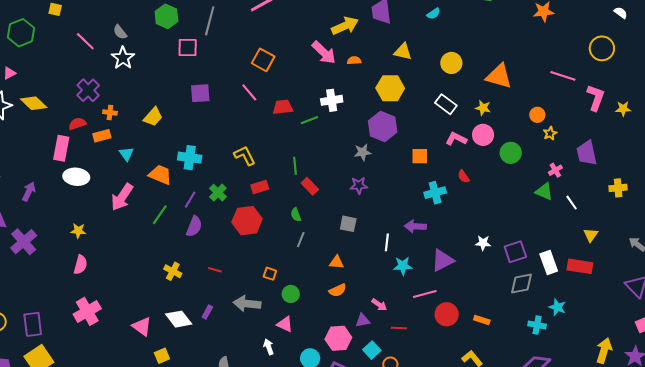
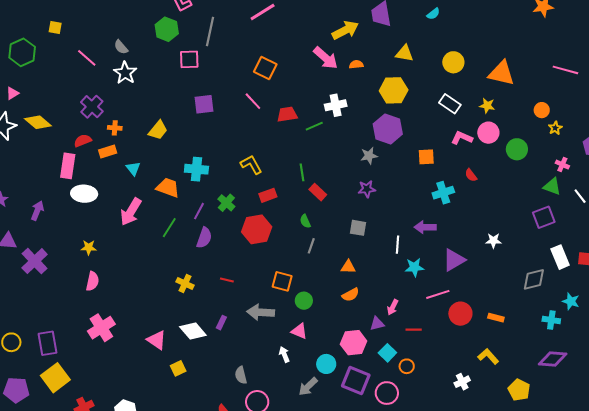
pink cross: (555, 170) -> (562, 165), turned -32
purple square: (515, 252) -> (544, 217), moved
orange square: (270, 274) -> (282, 281), size x1.5
pink arrow: (379, 305) -> (393, 307), turned 84

